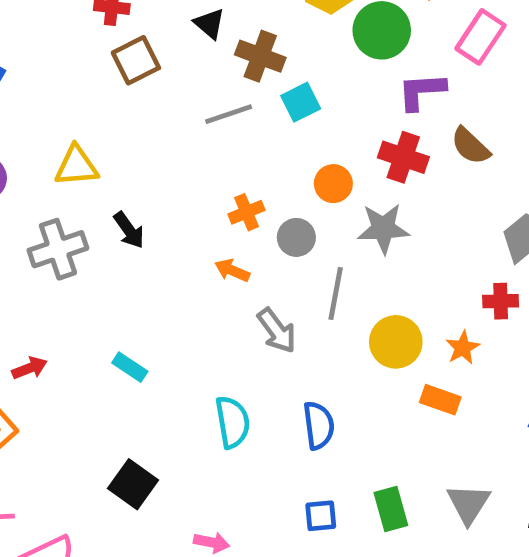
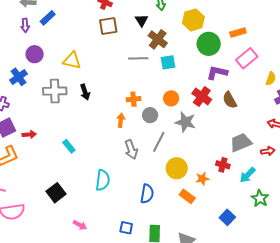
orange arrow: (232, 270) -> (121, 120), turned 56
blue semicircle: (319, 425) -> (147, 194), moved

